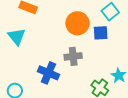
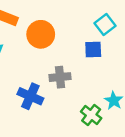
orange circle: (77, 23) -> (41, 34), moved

